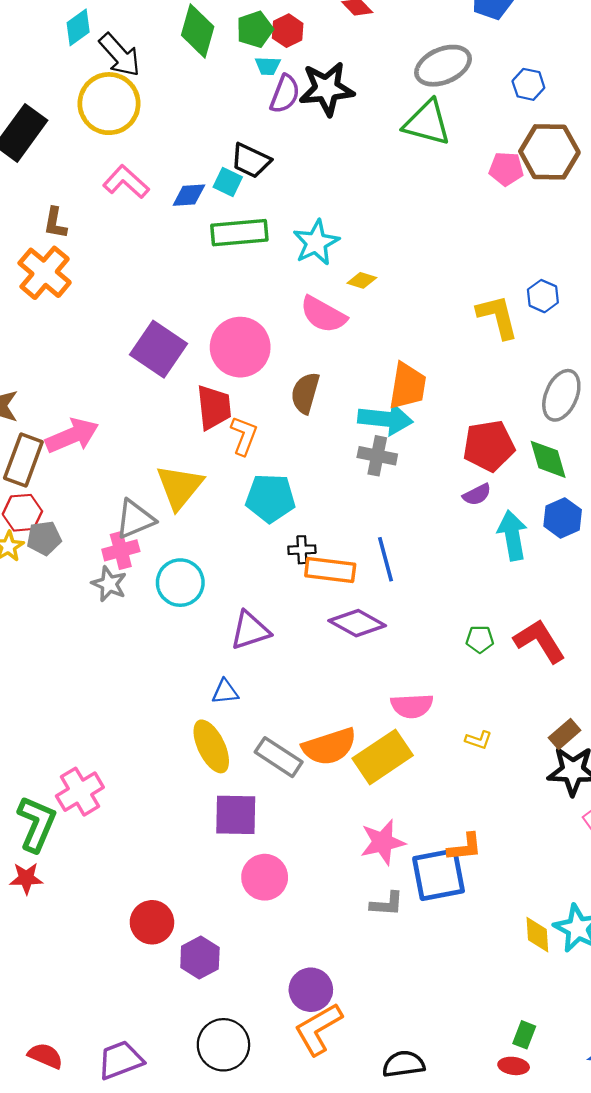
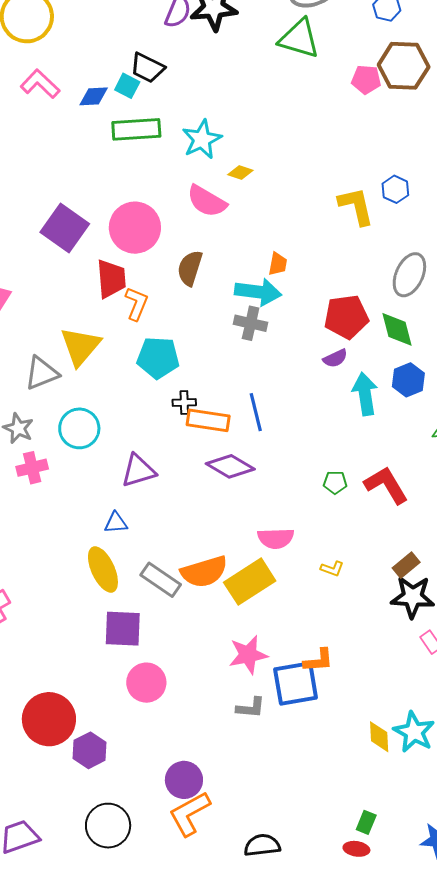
orange trapezoid: (408, 386) -> (278, 264), size x0.6
pink cross: (121, 550) -> (32, 468), moved
red circle: (152, 922) -> (49, 719), size x1.4

